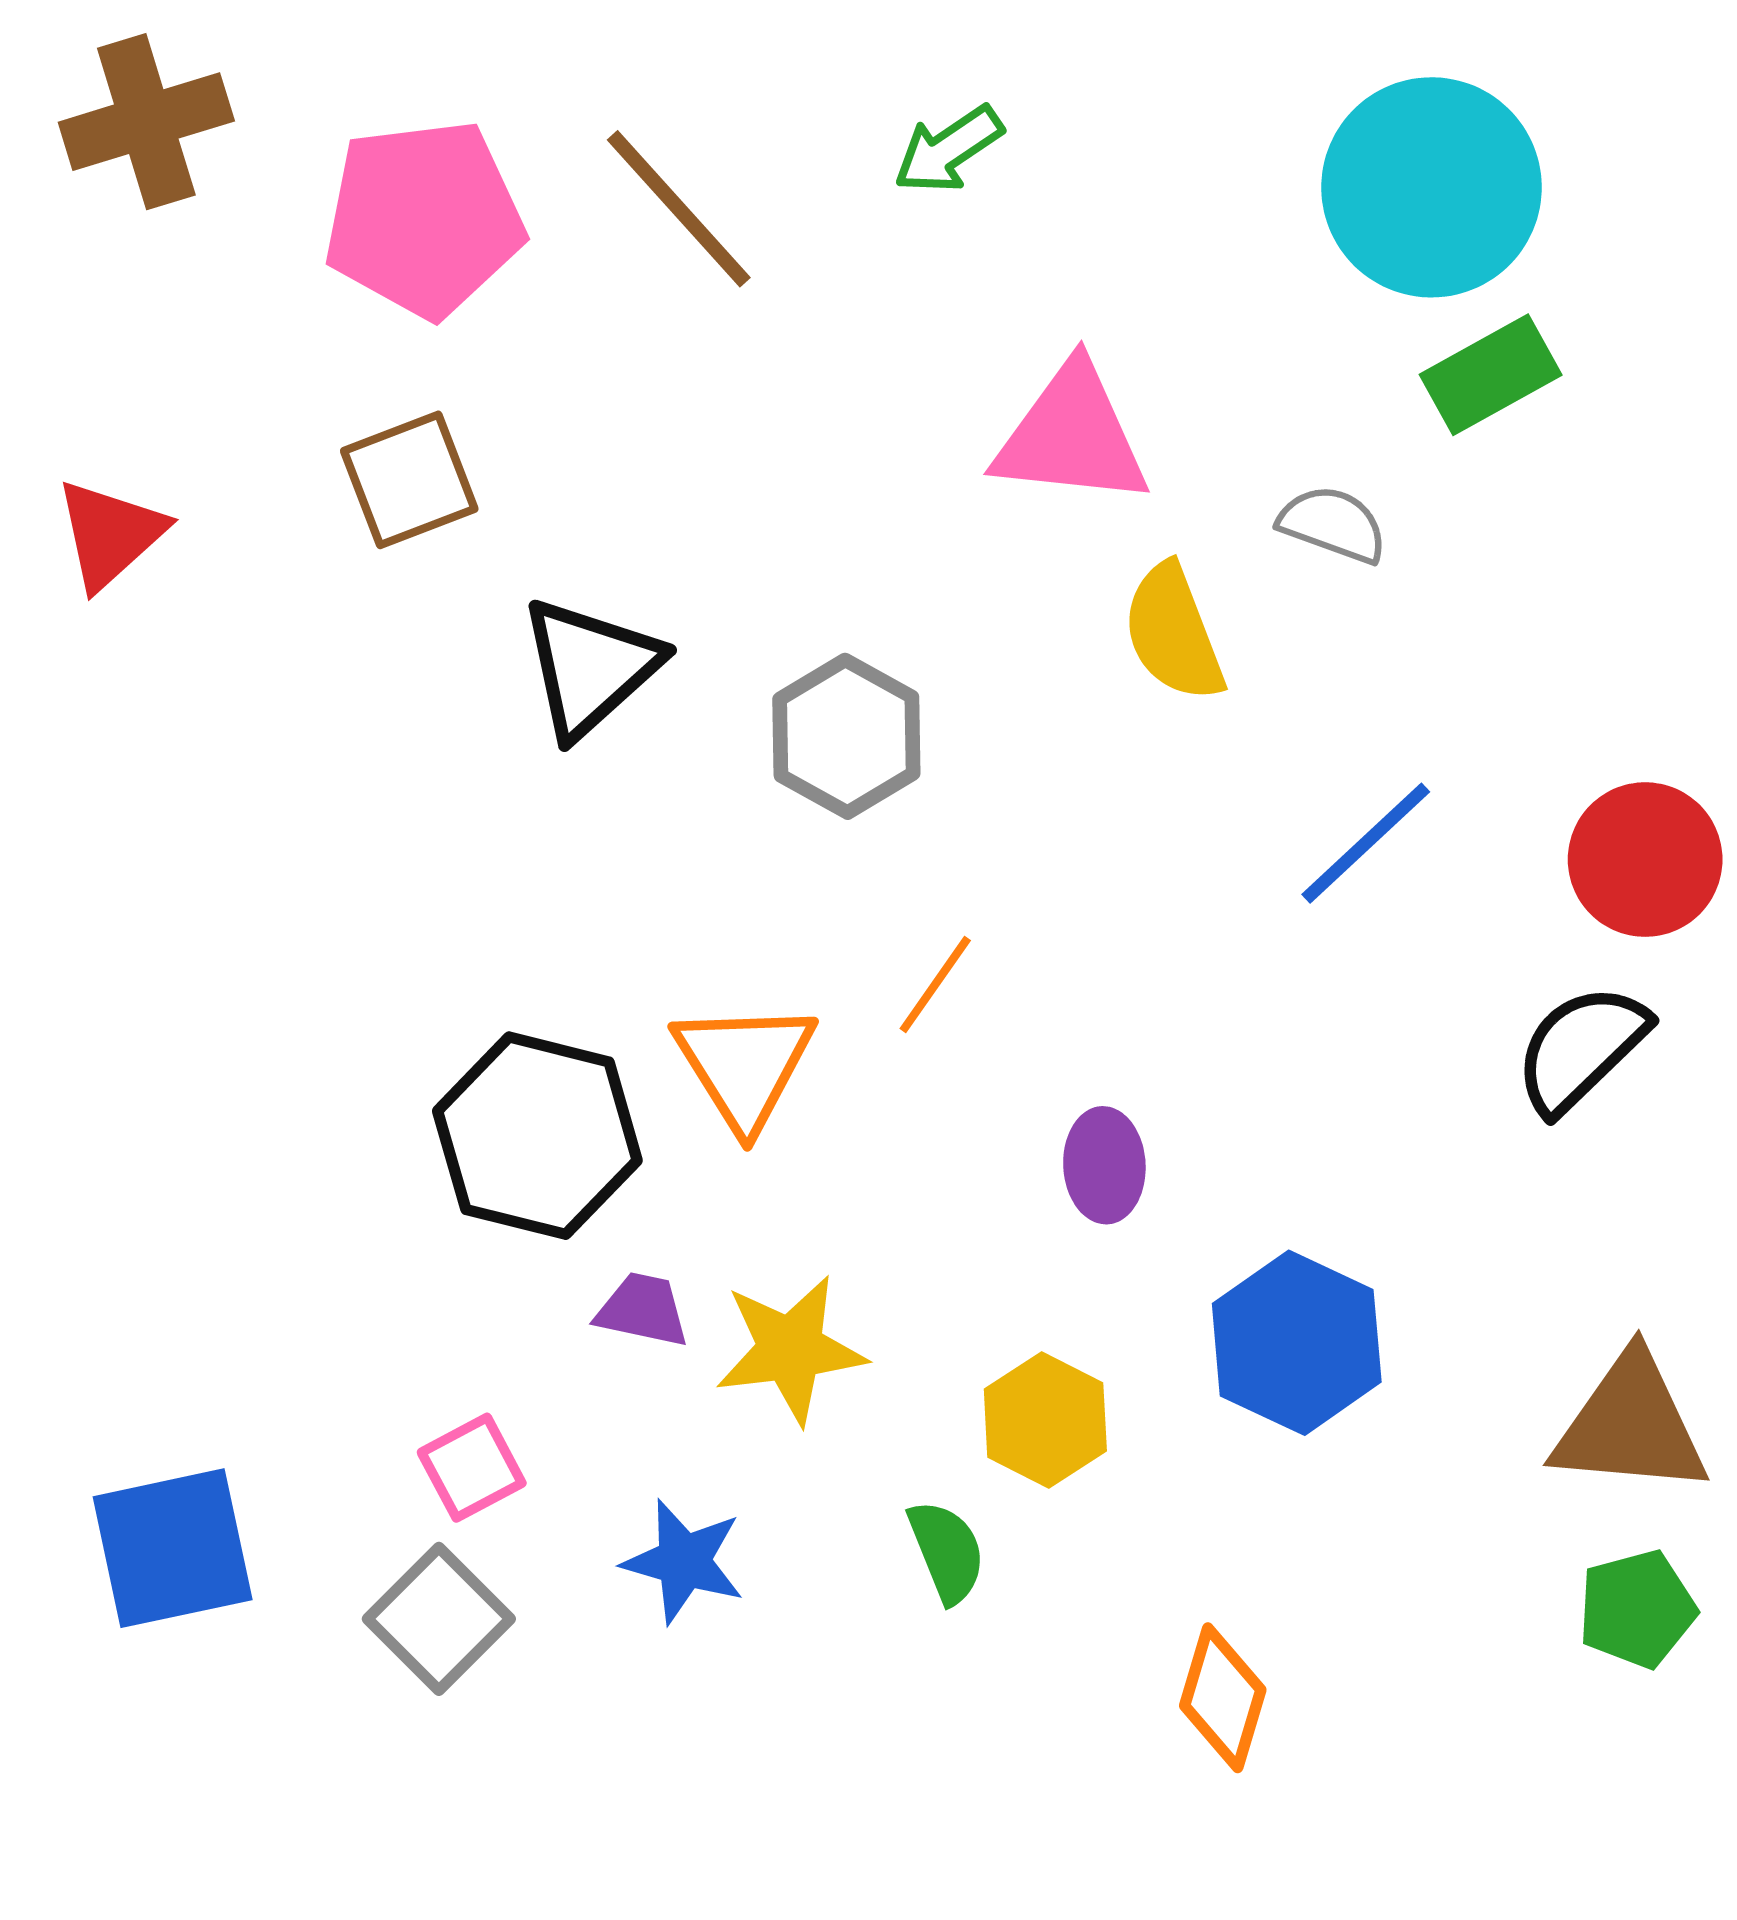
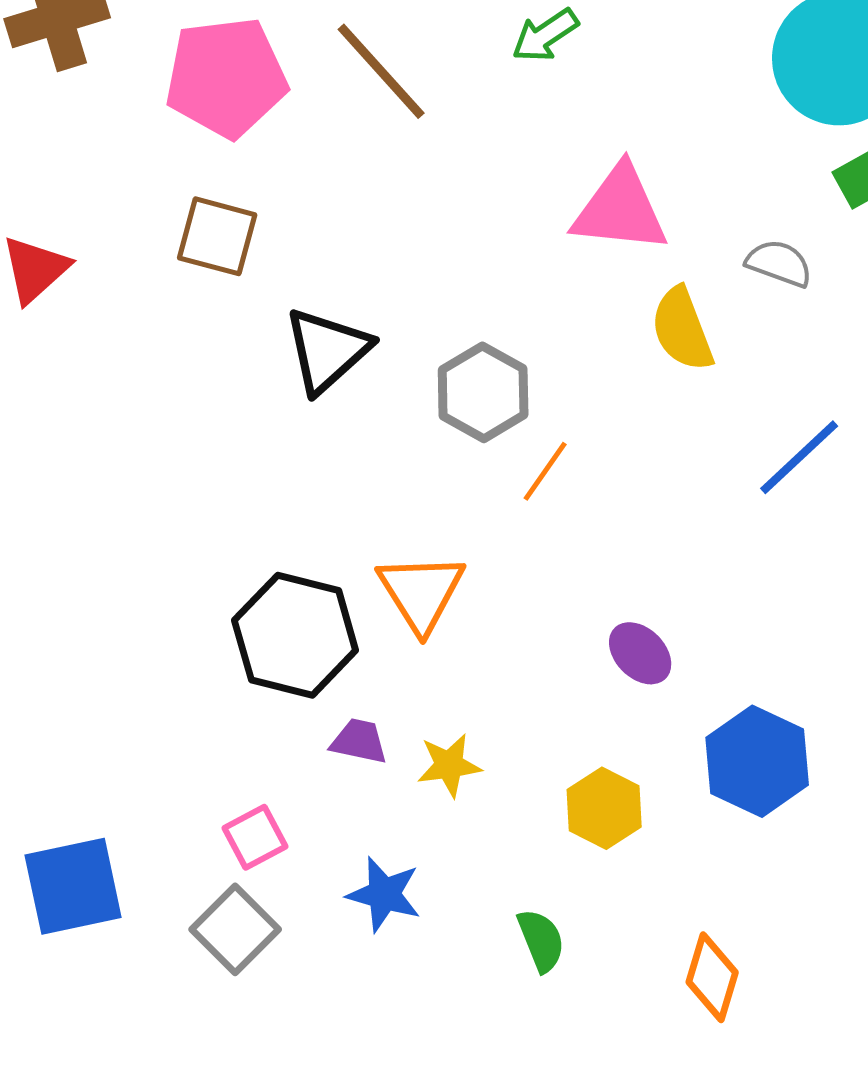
brown square: (409, 480) -> (217, 236), turned 36
orange line: (935, 984) -> (545, 471), moved
purple ellipse: (1104, 1165) -> (640, 653), turned -42
yellow star: (791, 1349) -> (449, 765), size x0.7
green semicircle: (947, 1551) -> (541, 940), moved

